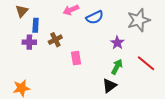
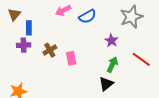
brown cross: (55, 40) -> (50, 50), moved

